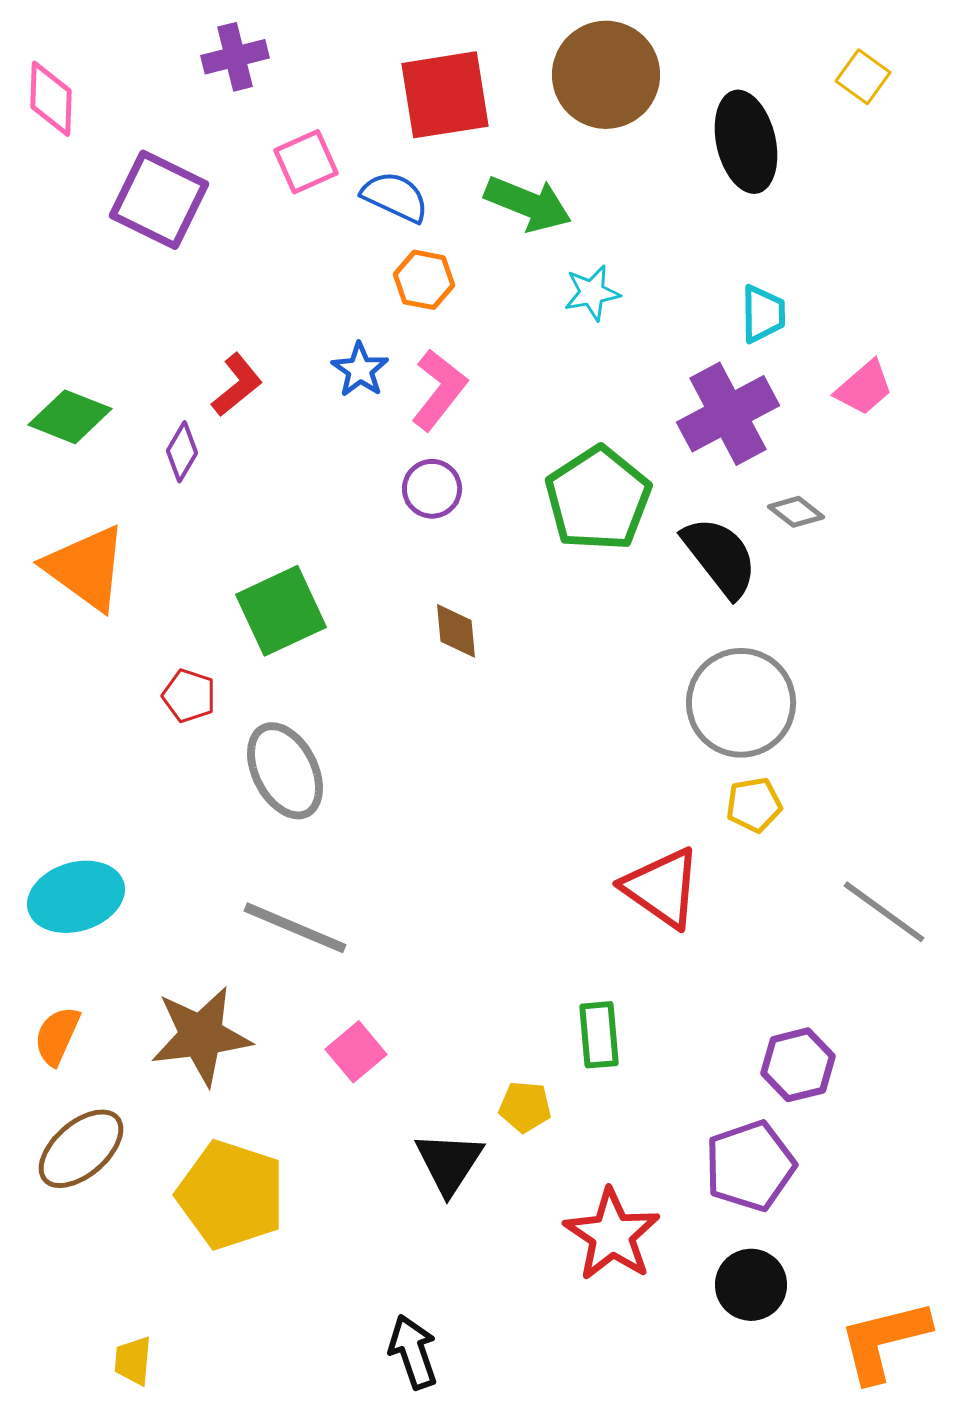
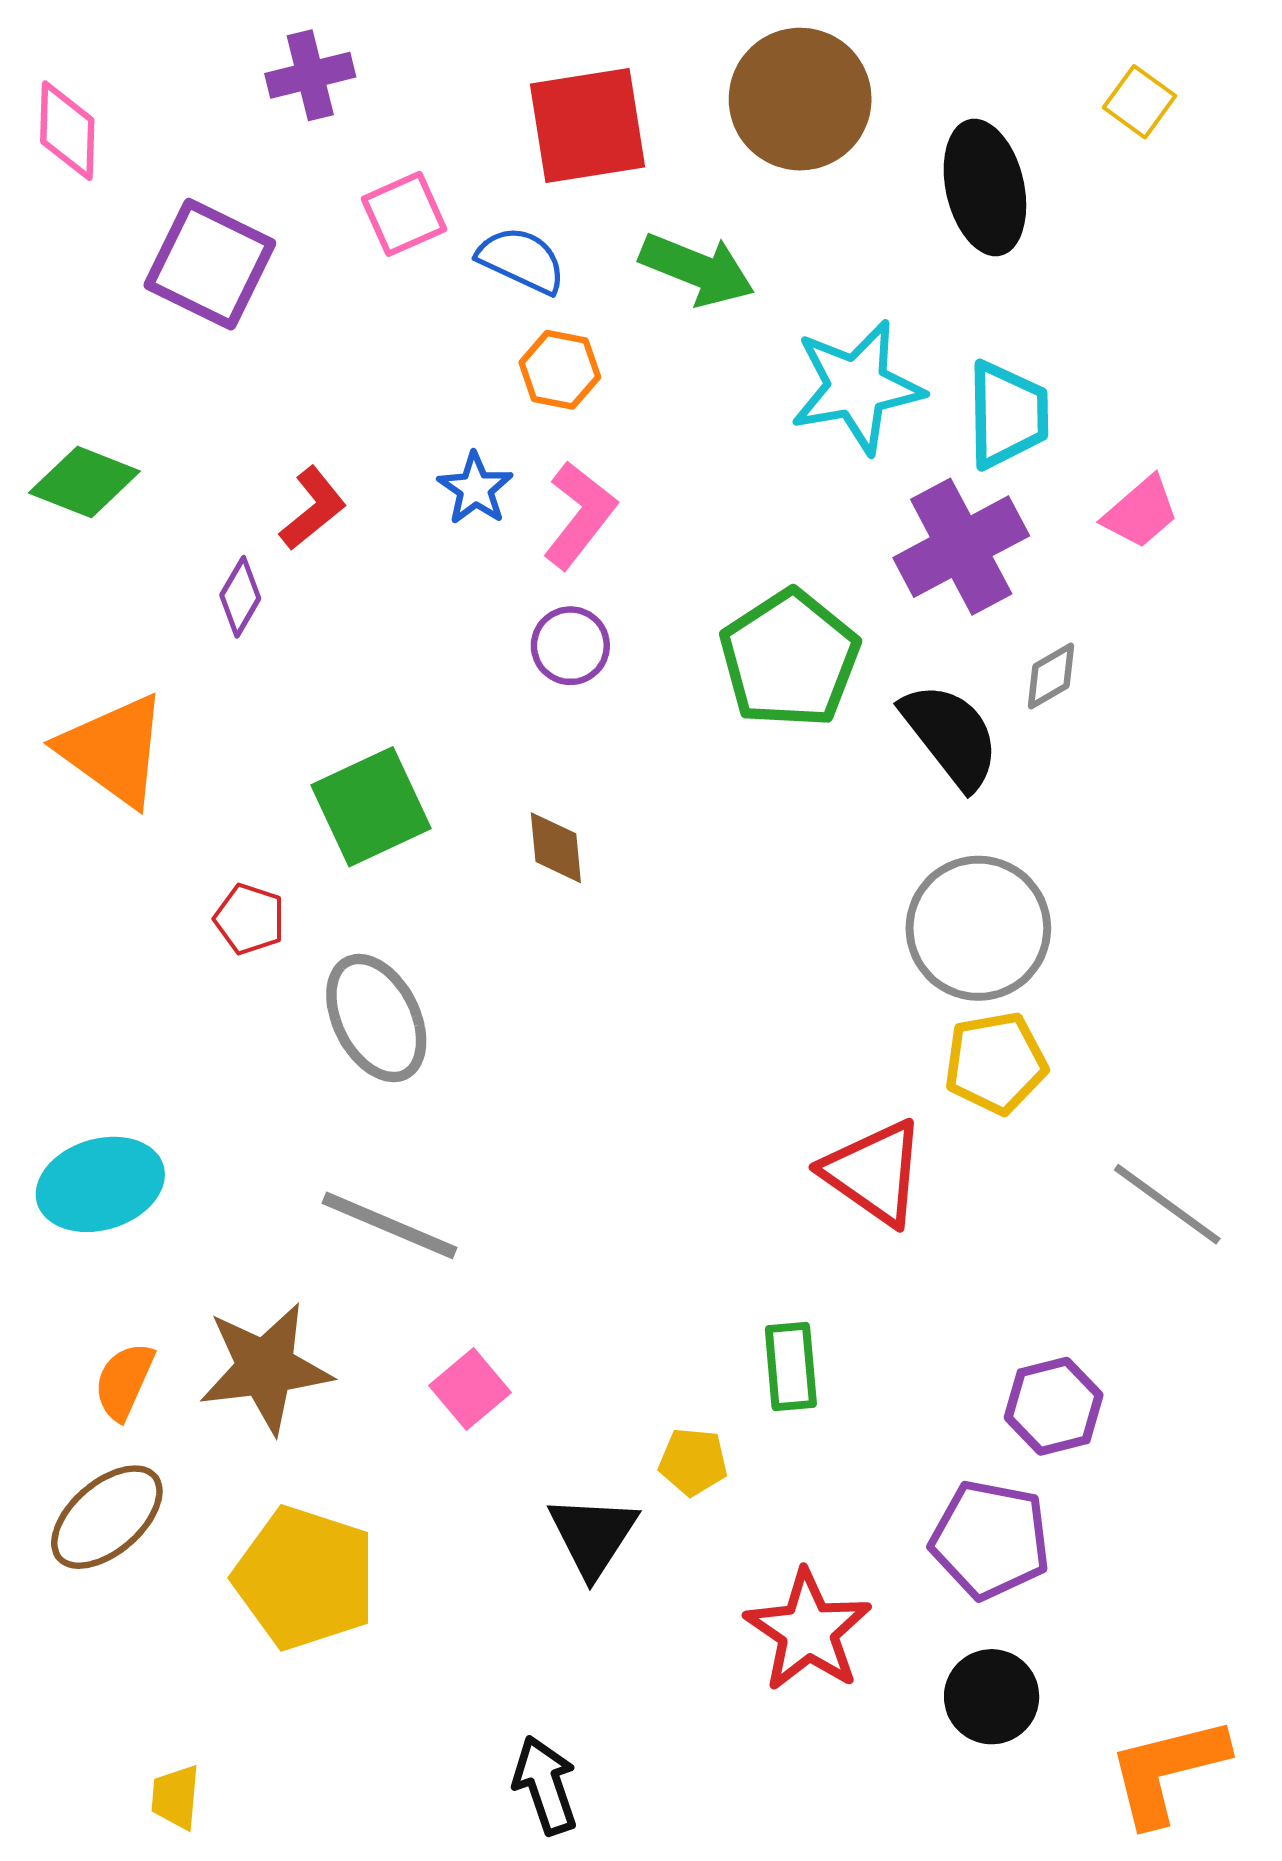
cyan star: (592, 293) -> (857, 387), moved, size x1.8
cyan trapezoid: (763, 314) -> (1007, 415), size x1.4
green diamond: (70, 417) -> (84, 482), moved
gray diamond: (796, 512) -> (1051, 676), turned -68
brown diamond: (456, 631) -> (556, 848), moved
yellow pentagon: (754, 805) -> (996, 1063), size x1.4
orange semicircle: (57, 1036) -> (124, 1381), moved
purple pentagon: (750, 1166) -> (990, 1540), turned 30

